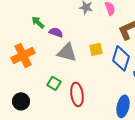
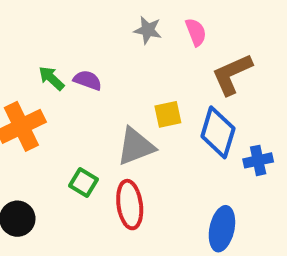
green arrow: (38, 22) -> (51, 78), moved
gray triangle: (67, 52) -> (136, 146), moved, turned -35

